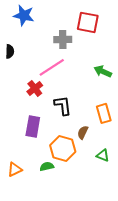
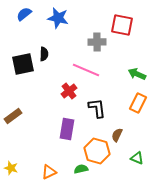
pink line: (52, 67) -> (86, 70), turned 56
orange rectangle: (104, 113) -> (138, 103), moved, turned 42

